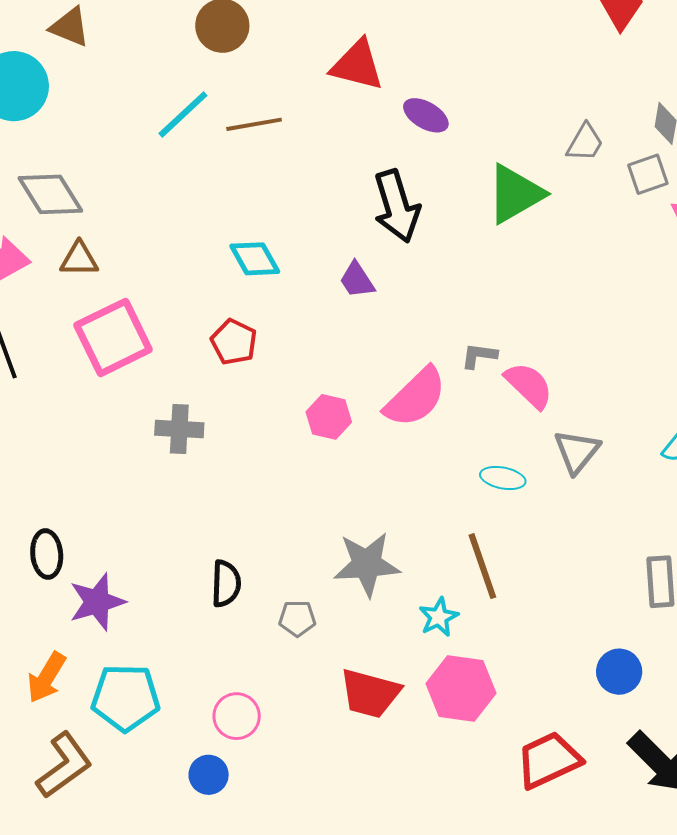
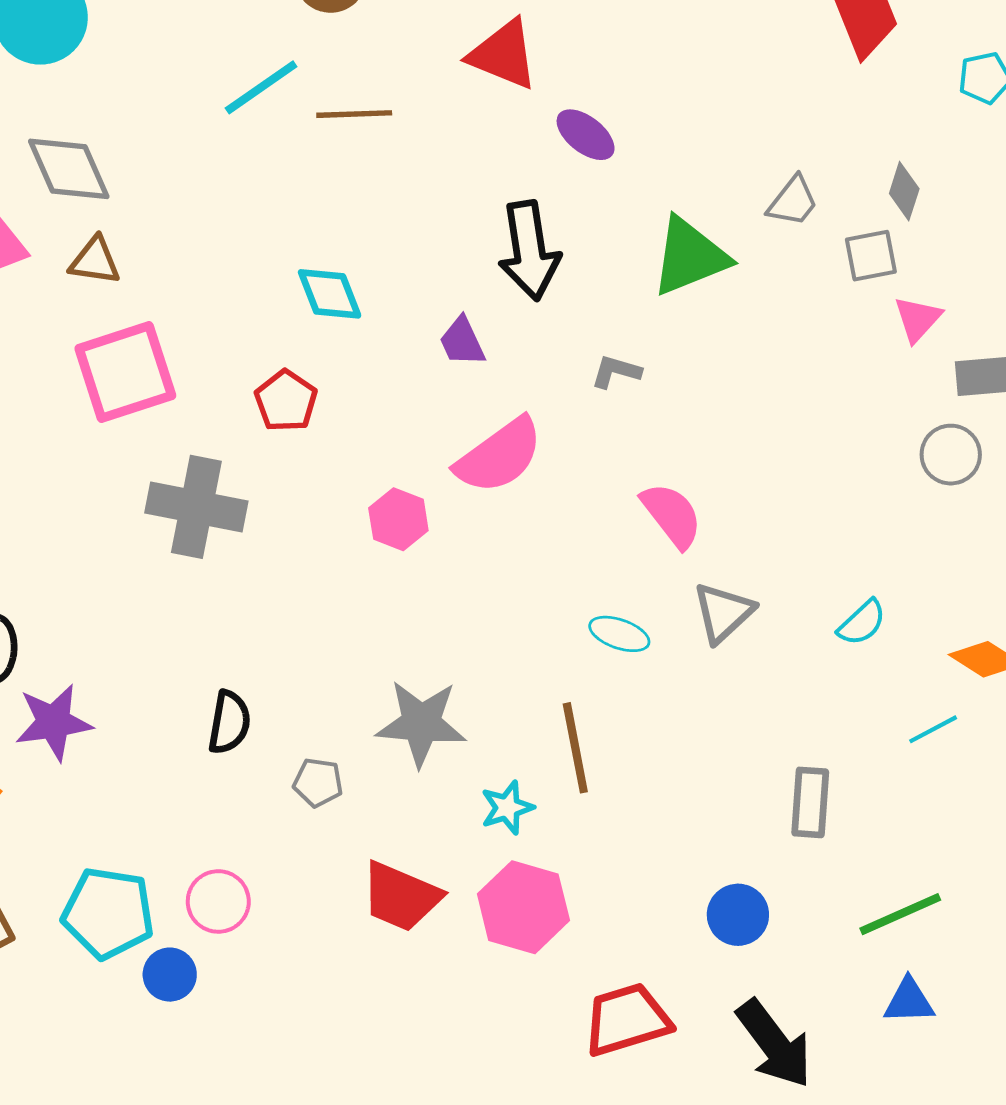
gray L-shape: (479, 356) -> (616, 372), moved
pink semicircle: (415, 397) -> (499, 456), moved
gray cross: (179, 429) -> (196, 507), size x1.5
cyan pentagon: (126, 698) -> (108, 913), moved

